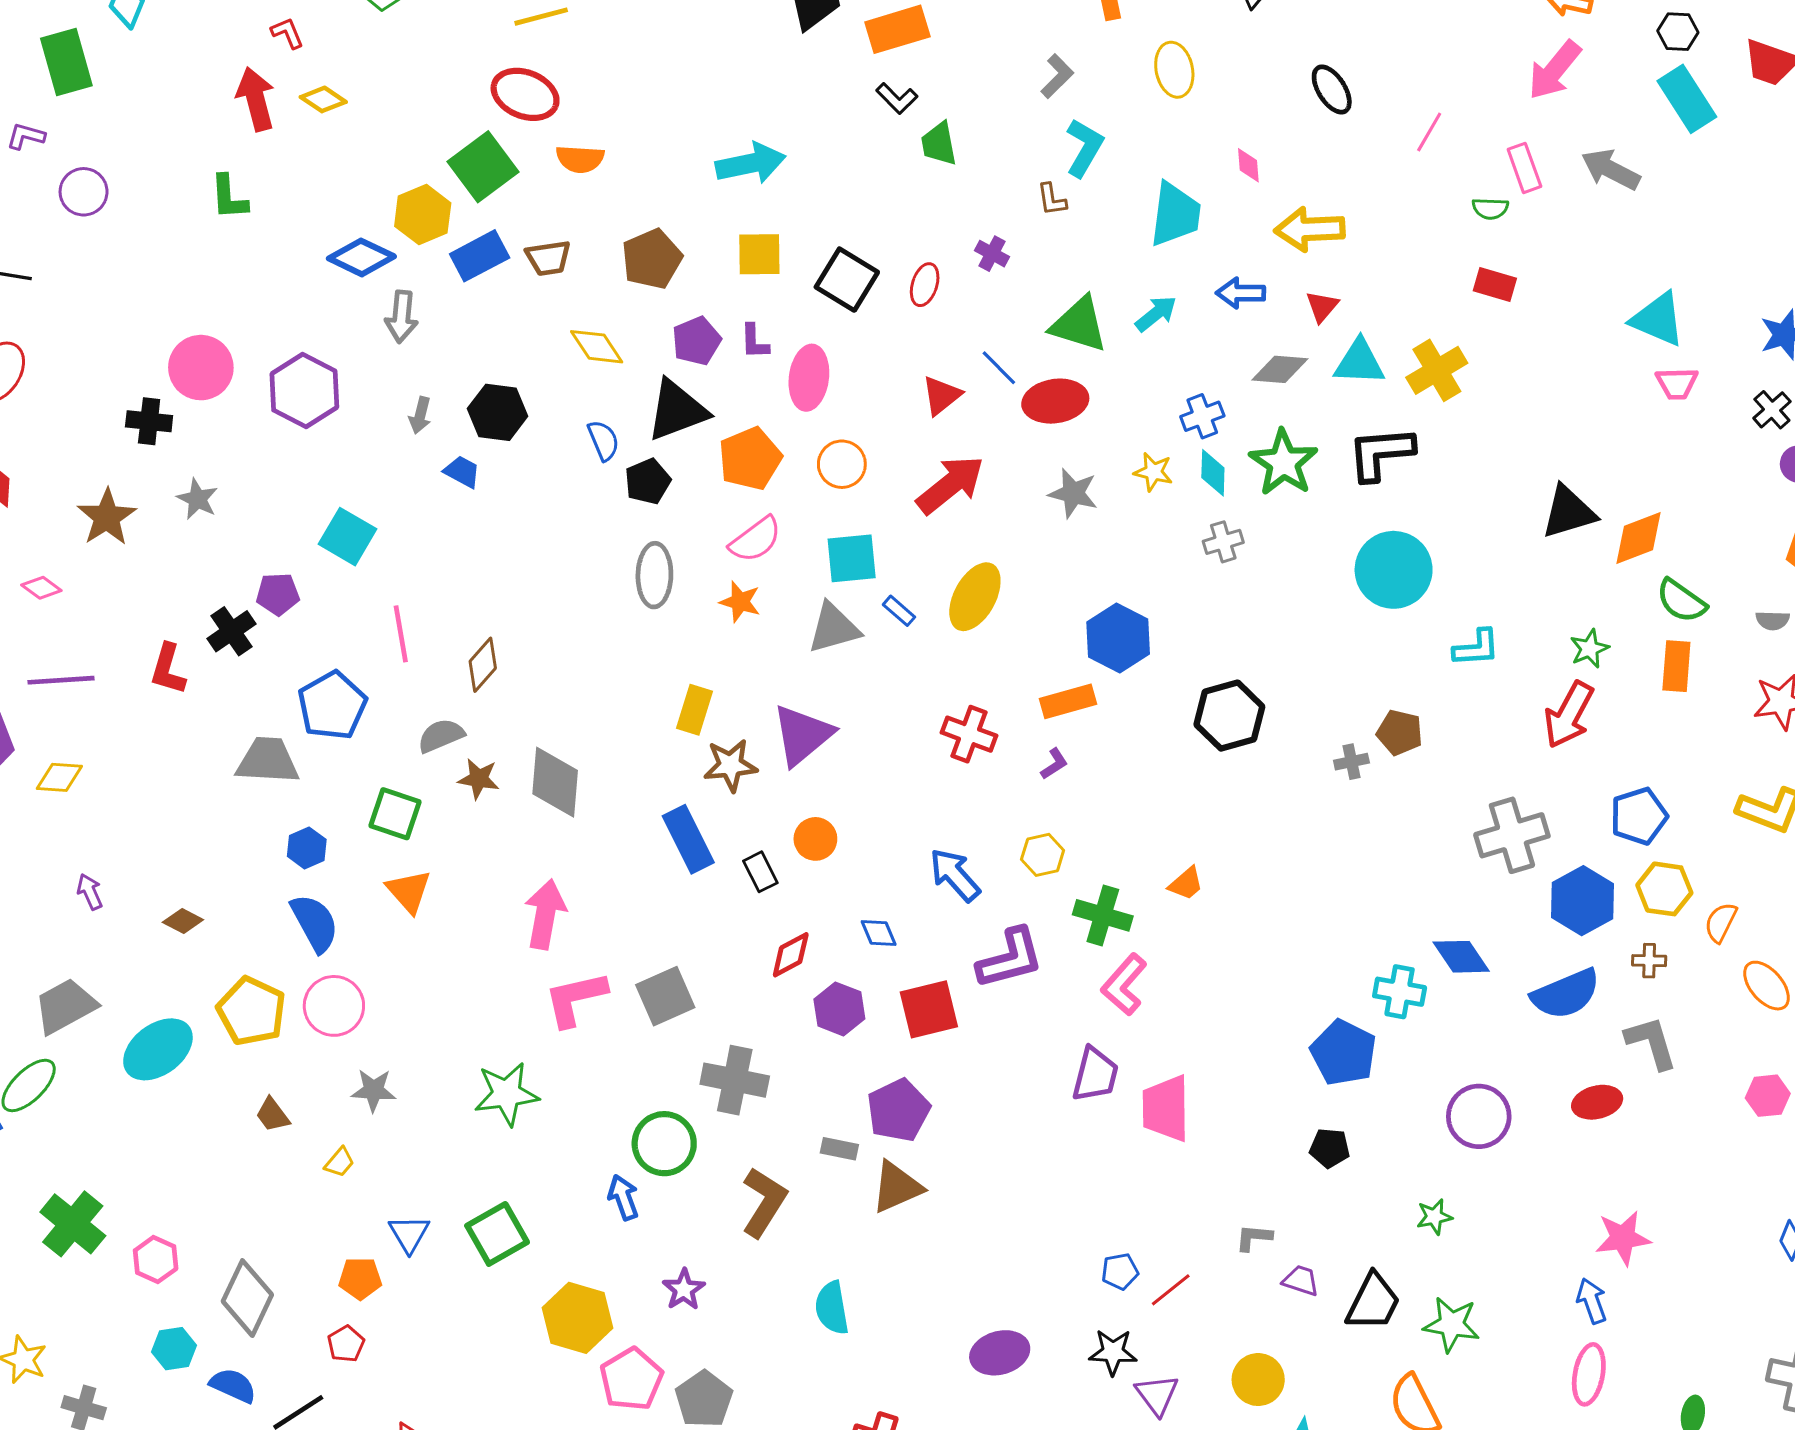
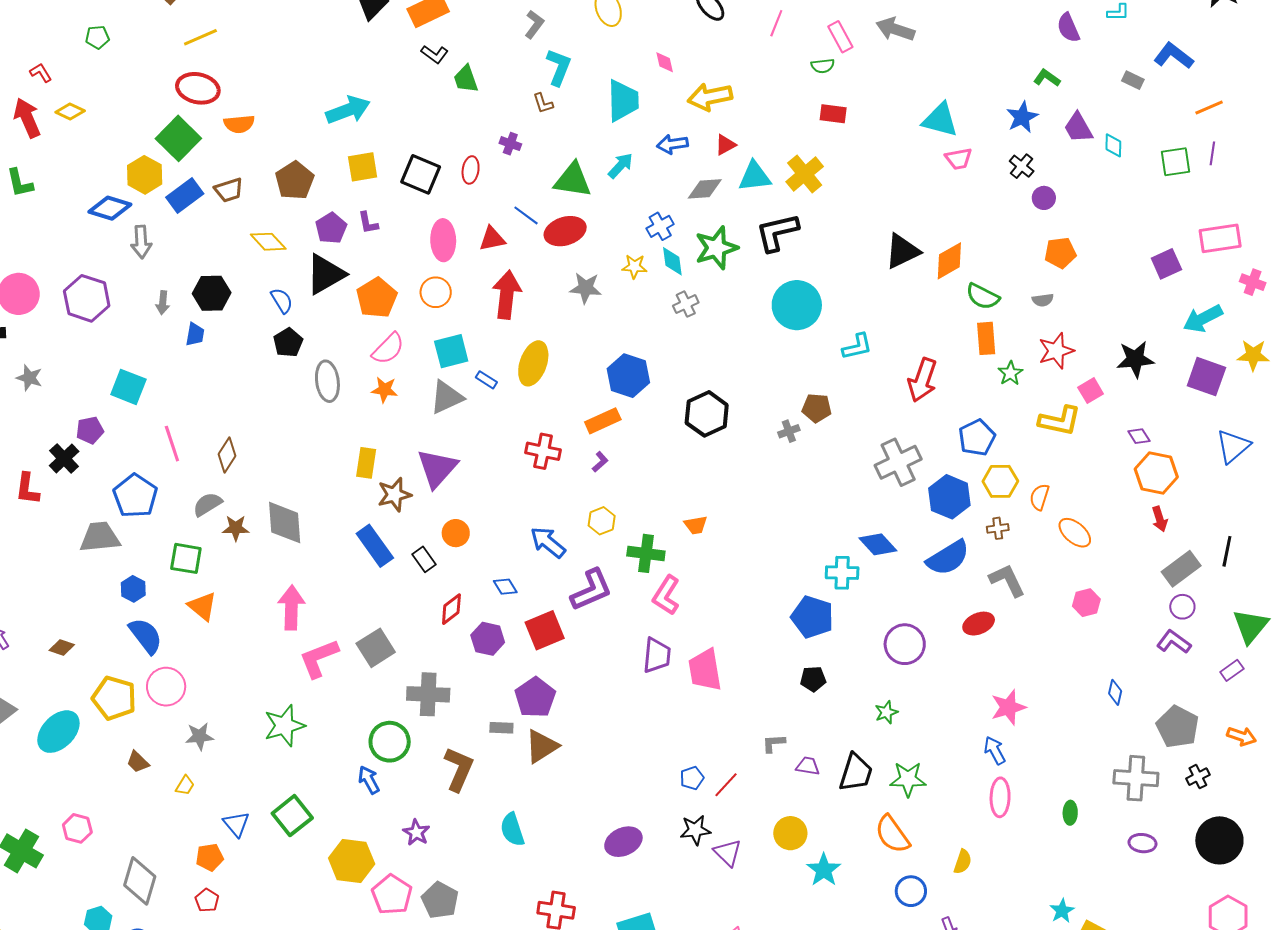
red triangle: (1322, 306) -> (725, 145), turned 30
pink ellipse: (809, 378) -> (443, 240), moved
red triangle: (941, 395) -> (492, 239), turned 36
green star: (1284, 463) -> (716, 248), turned 30
blue trapezoid: (462, 472) -> (195, 334), turned 80
black pentagon: (648, 481) -> (288, 343), moved
red arrow: (950, 485) -> (507, 295), turned -36
green star: (1589, 649) -> (1010, 373), moved
orange trapezoid: (1186, 884) -> (696, 525), turned 40
pink hexagon: (156, 1260) -> (77, 828), moved

